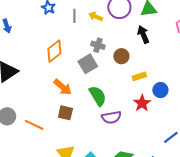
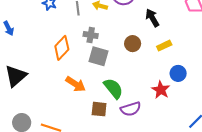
gray cross: (98, 45) -> (91, 35), moved
gray square: (88, 64) -> (98, 56), turned -36
yellow rectangle: (139, 76) -> (164, 46), moved
brown square: (65, 113) -> (99, 109), moved

